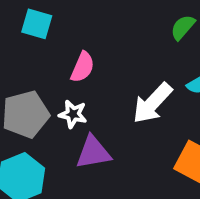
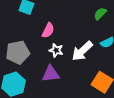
white star: (73, 114) -> (56, 50), moved

